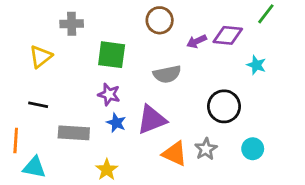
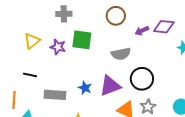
gray cross: (72, 24) -> (64, 14), moved
purple star: (109, 94) -> (58, 47), moved
black circle: (224, 106) -> (142, 79), moved

